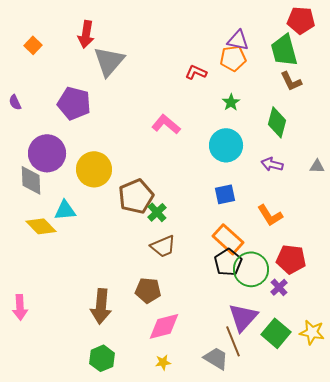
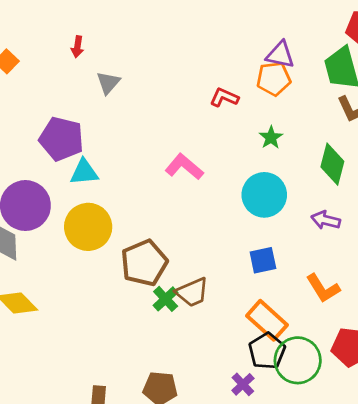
red arrow: (86, 34) -> (77, 47), size x0.6
gray triangle: (109, 61) -> (108, 83), size x0.6
cyan triangle: (65, 210) -> (84, 172), moved
green cross: (157, 212) -> (166, 299), moved
brown trapezoid: (163, 246) -> (192, 292), moved
purple cross: (279, 287) -> (243, 384), moved

